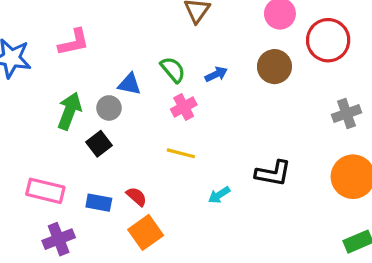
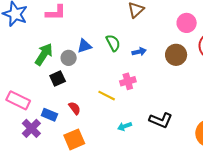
blue triangle: (129, 84) -> (84, 46), turned -42
pink cross: (184, 107) -> (128, 81), moved
red semicircle: (136, 197) -> (75, 108), moved
purple cross: (59, 239) -> (31, 128), moved, turned -36

